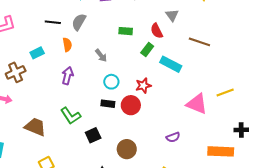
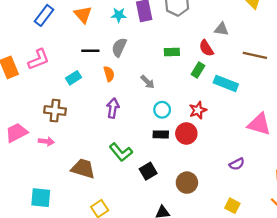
gray triangle: (172, 15) -> (221, 29), turned -40
cyan rectangle: (37, 53) -> (74, 78), moved
brown cross: (16, 72) -> (55, 111), turned 36

